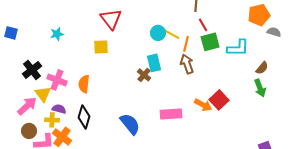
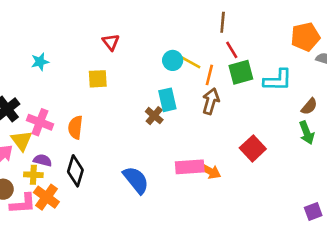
red triangle: (111, 19) -> (111, 42), size x0.6
brown arrow: (187, 64) -> (211, 101), turned 36
orange arrow: (203, 105) -> (209, 171), moved

